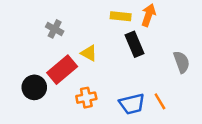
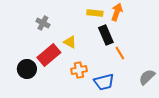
gray semicircle: (182, 62) -> (147, 77), moved, turned -114
orange cross: (86, 98) -> (79, 70), moved
orange line: (160, 101) -> (120, 53), moved

